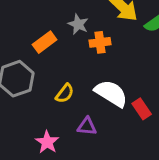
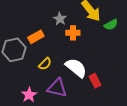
orange rectangle: (45, 42) -> (36, 37), moved
purple triangle: (87, 126) -> (57, 88), size x1.5

